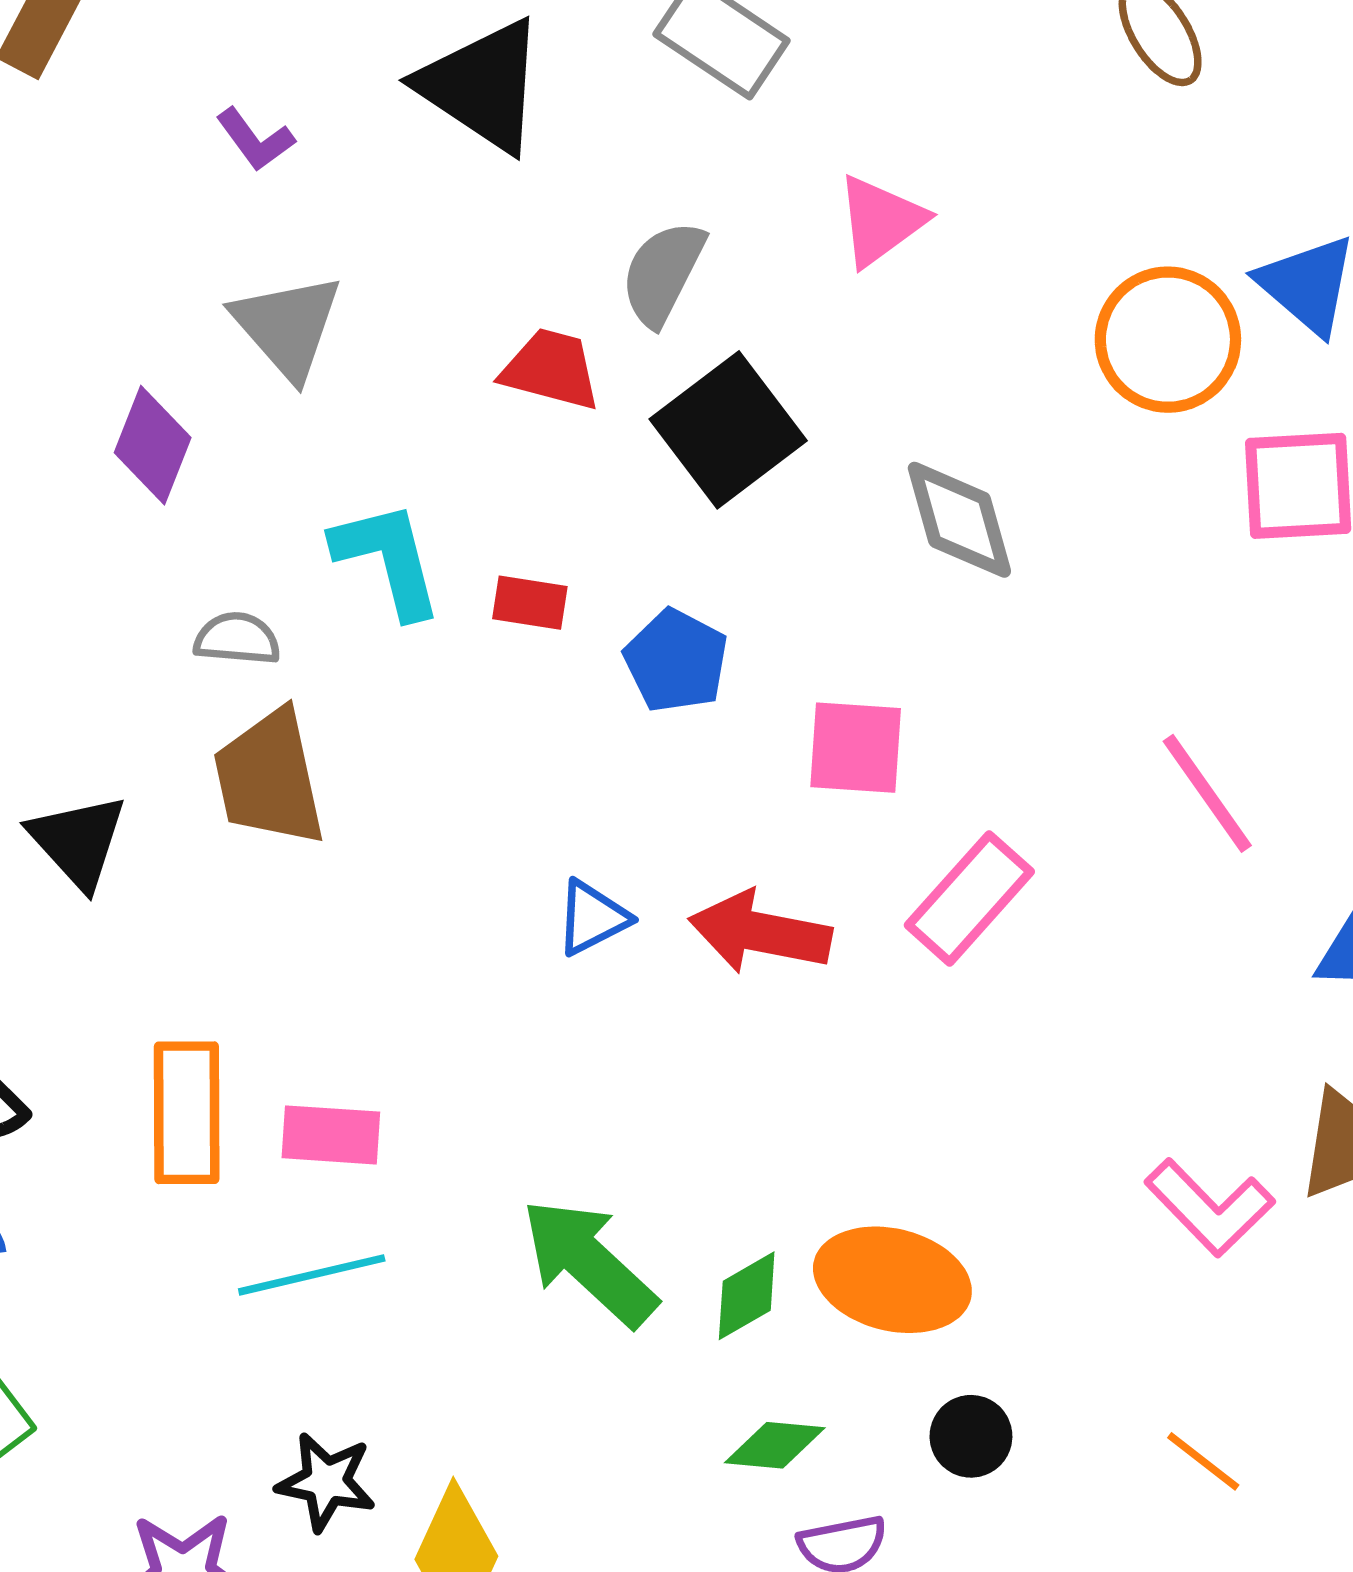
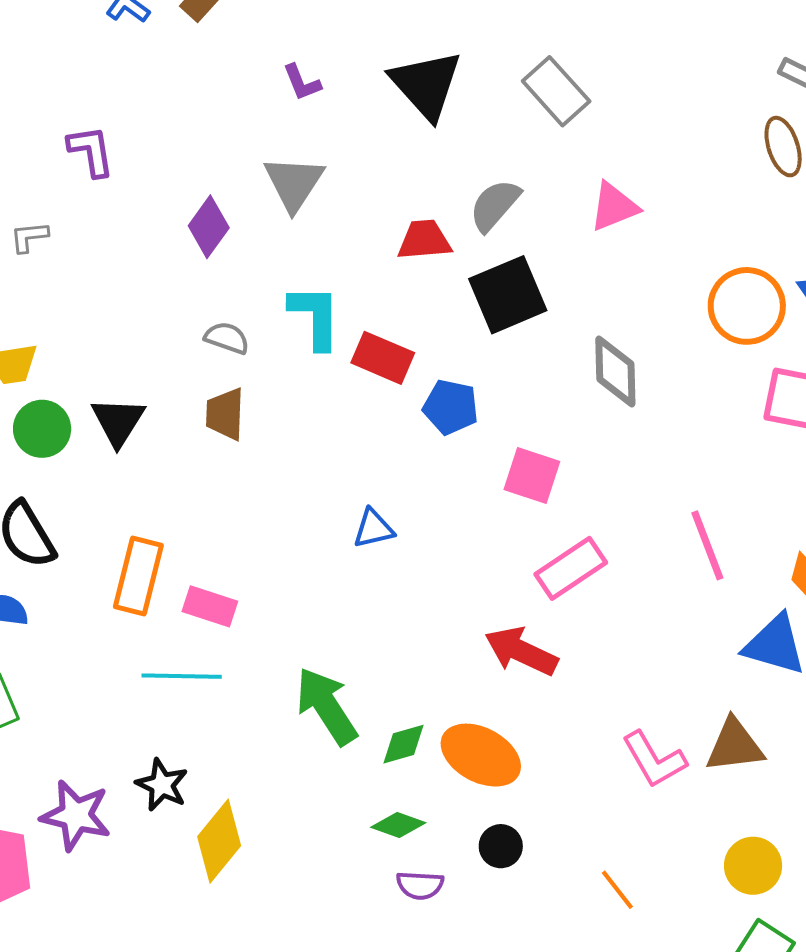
red trapezoid: (551, 369) -> (424, 240), turned -34
red rectangle: (530, 603) -> (383, 358), size x1.5
blue pentagon: (676, 661) -> (451, 407), turned -30
brown trapezoid: (269, 778) -> (225, 414), size x0.7
red arrow: (760, 932) -> (521, 651), moved

